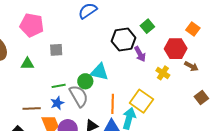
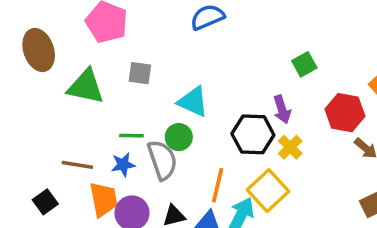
black hexagon: (124, 40) -> (253, 134), moved
green triangle: (27, 64) -> (86, 87), size x1.6
cyan triangle: (99, 72) -> (193, 102), moved
yellow cross: (163, 73) -> (290, 147), moved

